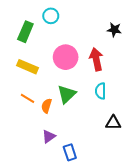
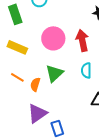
green rectangle: (25, 32) -> (15, 14), turned -42
purple triangle: (49, 136) -> (37, 113), size x1.5

